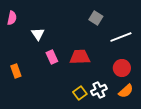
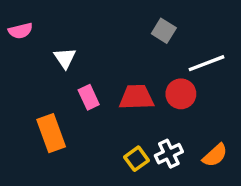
pink semicircle: (12, 18) -> (20, 31), turned 64
red circle: (122, 68) -> (181, 94), moved
orange rectangle: (16, 71) -> (51, 133), moved, size x1.5

